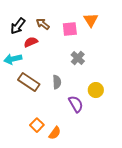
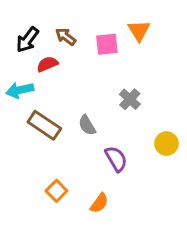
gray cross: (78, 58) -> (130, 99), moved
gray semicircle: (57, 82) -> (87, 125), turned 152
yellow circle: (96, 90) -> (166, 144), moved
orange semicircle: (55, 133) -> (99, 203), moved

